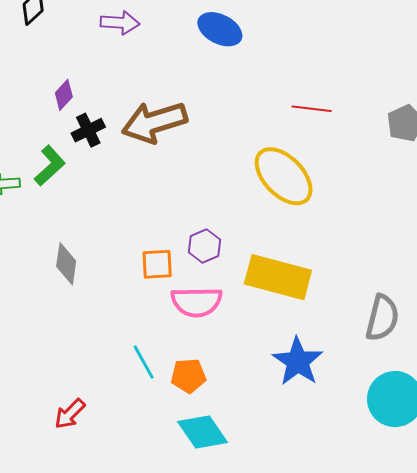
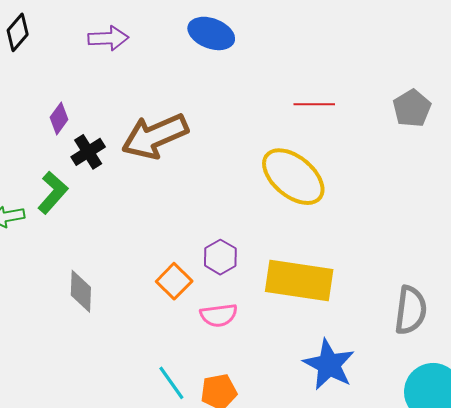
orange square: (157, 264) -> (174, 281), turned -36
pink semicircle: (197, 302) -> (219, 315), size x0.7

